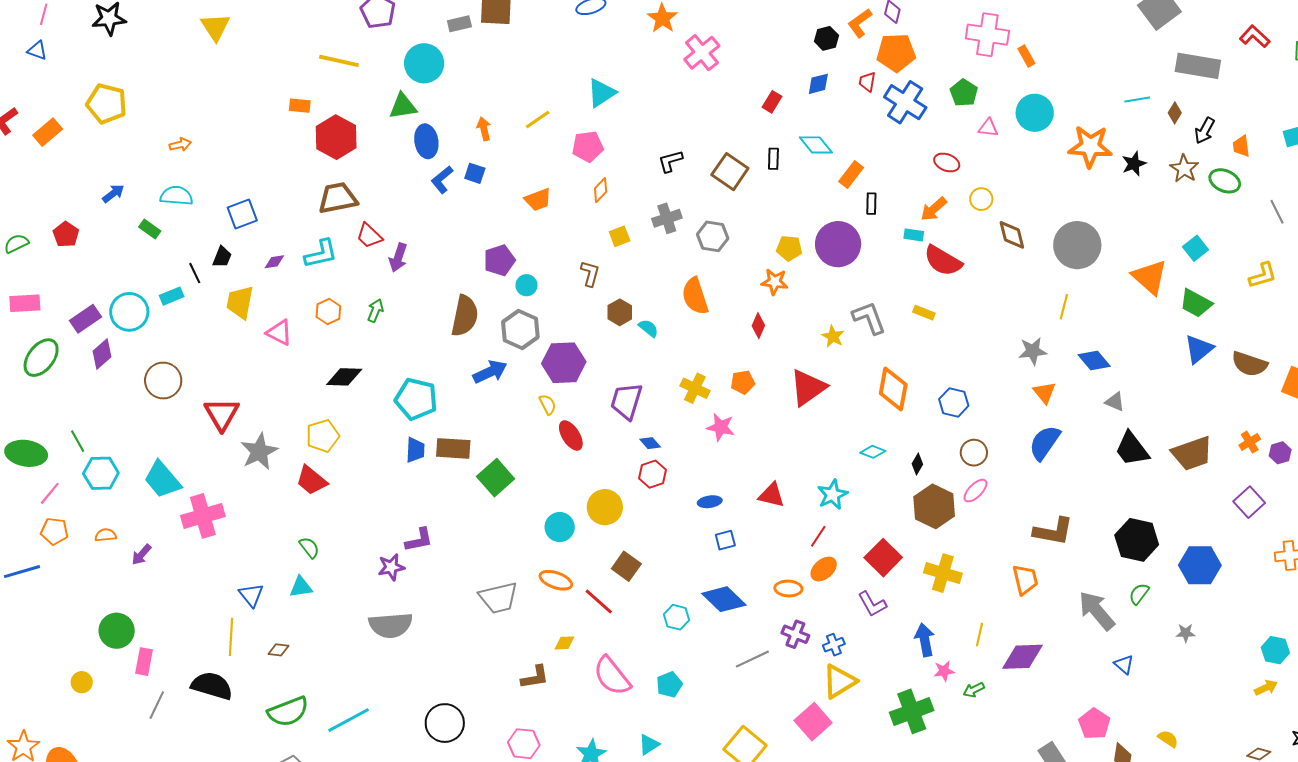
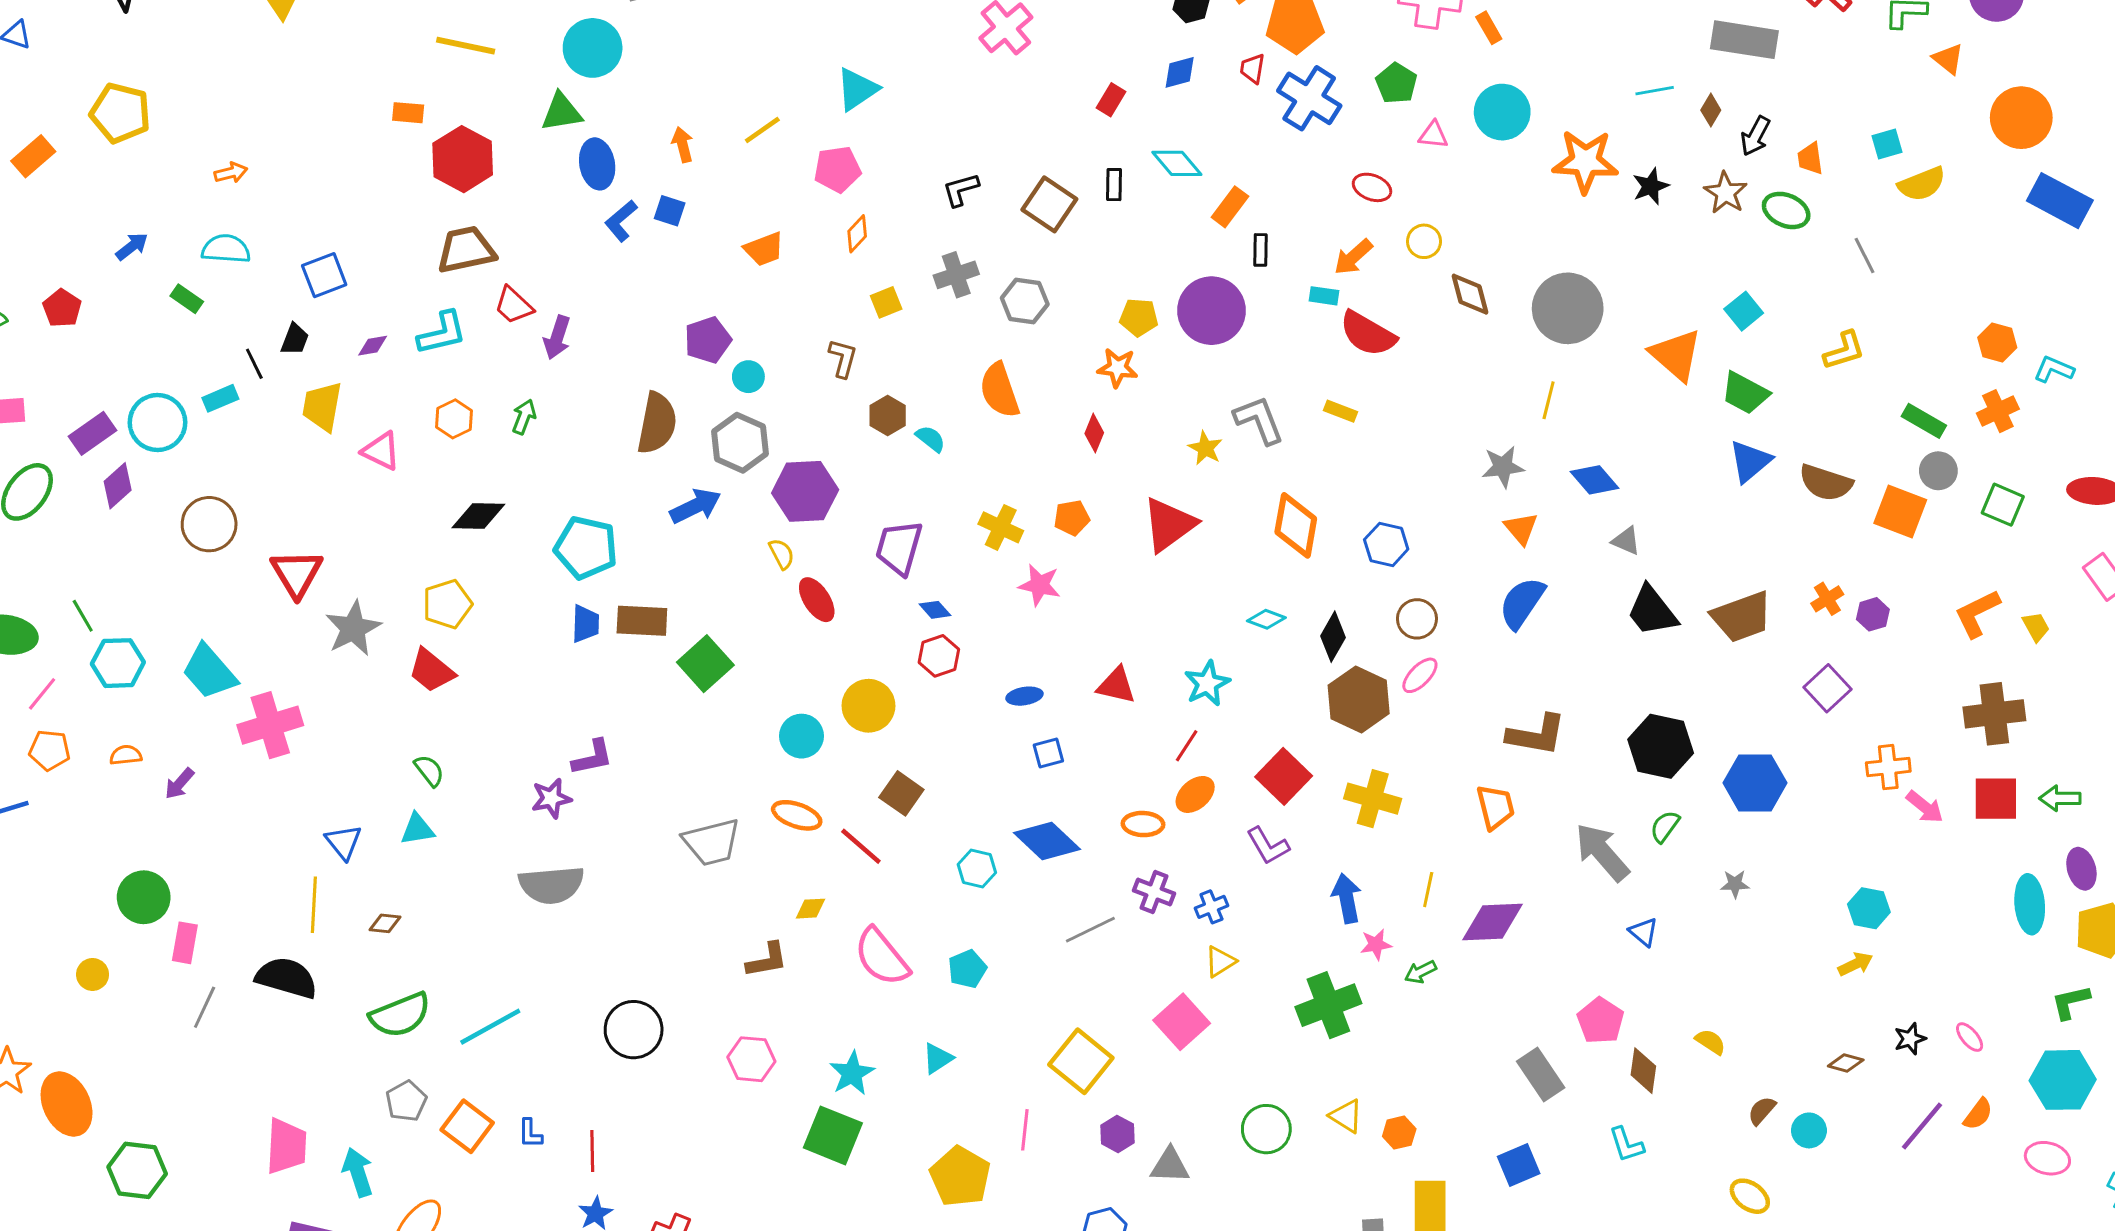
black diamond: (917, 464) -> (1333, 637), size x1.5
yellow triangle: (839, 681) -> (1220, 962), size x0.6

